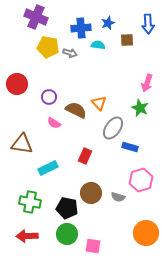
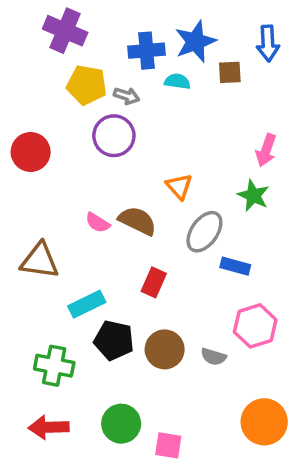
blue star: (108, 23) -> (195, 42), size x1.6
purple circle: (49, 97) -> (114, 136), moved, size x1.5
brown semicircle: (76, 110) -> (137, 221), moved
black pentagon: (67, 208) -> (114, 340), moved

